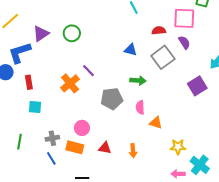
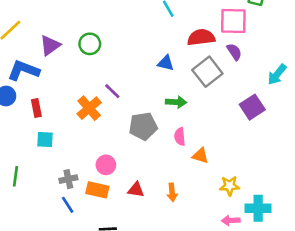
red semicircle: (159, 31) -> (201, 37), size x1.5
blue L-shape: (20, 53) -> (23, 70), turned 40
green line: (20, 142) -> (15, 176), moved
cyan cross: (200, 165) -> (258, 208), turned -36

